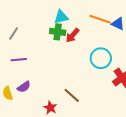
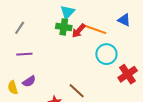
cyan triangle: (61, 17) -> (67, 12), turned -35
orange line: (100, 19) -> (96, 30), moved

